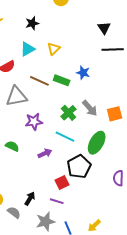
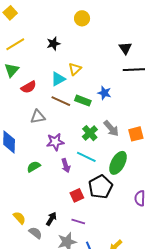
cyan triangle: (28, 49) -> (58, 79), moved
gray triangle: (16, 96) -> (38, 117), size x0.7
green semicircle: (12, 146) -> (34, 167), turned -56
purple arrow: (45, 153) -> (66, 166), moved, turned 96
red square: (62, 183) -> (77, 195), moved

